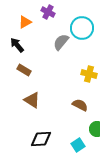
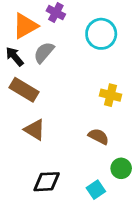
orange triangle: (25, 22) -> (25, 26), size x1.5
gray semicircle: (61, 42) -> (44, 52), moved
brown rectangle: (24, 70) -> (24, 90), size x1.5

